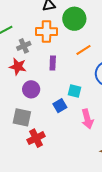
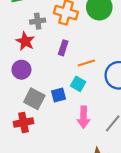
orange line: (83, 50) -> (86, 63), moved
purple circle: (31, 89) -> (21, 70), moved
gray square: (22, 117) -> (34, 99), moved

